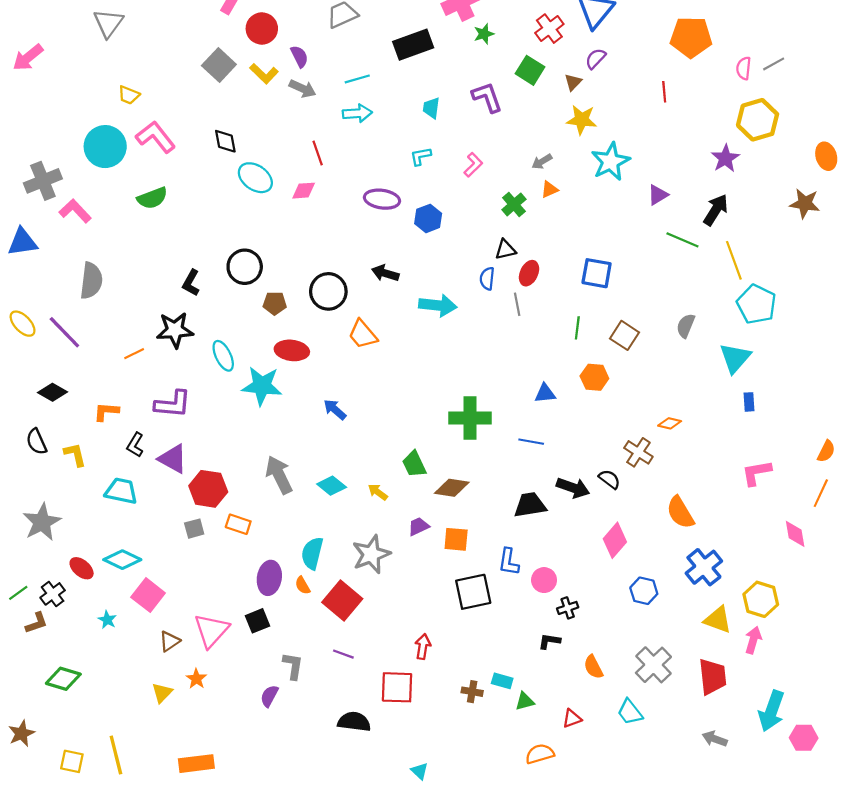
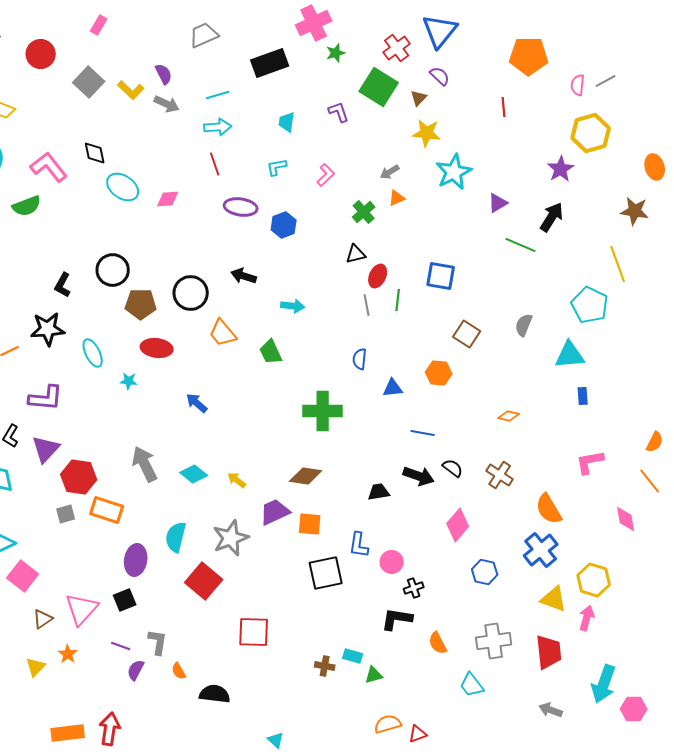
red circle: (262, 29) -> (41, 54), moved
purple semicircle: (596, 59) -> (440, 76), turned 90
green square: (530, 70) -> (379, 87), size x1.4
purple L-shape: (487, 97) -> (339, 112), size x0.7
pink L-shape: (156, 137) -> (49, 167), moved
red line: (318, 153) -> (215, 164), moved
yellow line: (734, 260) -> (618, 264), moved
blue semicircle: (487, 279) -> (360, 359), moved
brown pentagon: (275, 303) -> (141, 304), size x1.4
cyan arrow: (438, 305) -> (293, 306), size x0.7
green line: (577, 328) -> (398, 300), moved
cyan triangle: (735, 358) -> (570, 355), turned 44
cyan star: (262, 386) -> (129, 381), size x0.5
blue line: (531, 442) -> (423, 433), moved
brown cross: (638, 452) -> (500, 475), moved
purple triangle: (173, 459) -> (46, 449), turned 44
green trapezoid: (414, 464) -> (271, 352), moved
orange line: (821, 493) -> (650, 481), turned -64
black trapezoid: (530, 505) -> (379, 492), size x0.7
orange semicircle: (680, 512) -> (549, 509), moved
orange rectangle: (238, 524) -> (107, 510), size x1.4
purple trapezoid: (418, 526) -> (275, 512), size x1.5
orange semicircle: (303, 585) -> (179, 671), moved
black L-shape: (549, 641) -> (397, 619), size x1.5
red arrow: (423, 647) -> (110, 729), moved, size x1.4
purple line: (343, 654) -> (121, 646), moved
gray cross: (653, 665) -> (494, 641), turned 36
red square: (397, 687) -> (254, 632), moved
red triangle: (572, 718) -> (418, 734), moved

